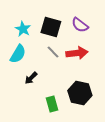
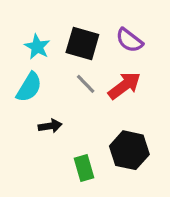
red arrow: (77, 53) -> (124, 86), turned -30
black arrow: (31, 78) -> (50, 126), turned -144

